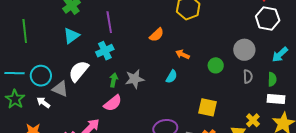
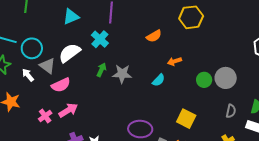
gray circle: (244, 50) -> (226, 78), moved
cyan cross: (105, 51) -> (100, 39), turned -36
orange arrow: (183, 54) -> (174, 61), turned -56
gray semicircle: (248, 77) -> (231, 111), moved
pink semicircle: (113, 103) -> (61, 85), moved

